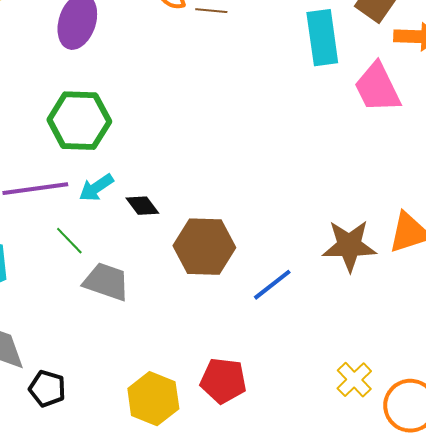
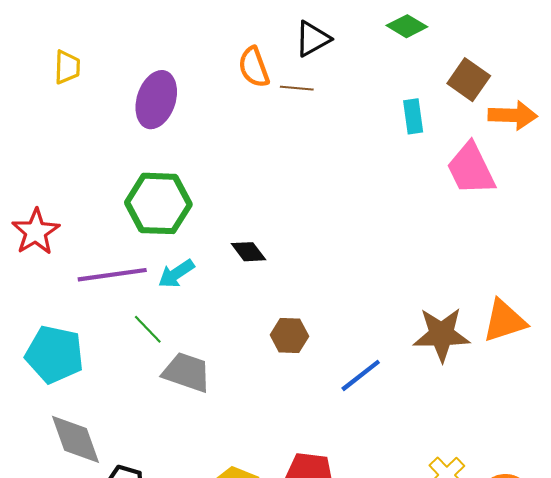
cyan rectangle: (322, 38) -> (413, 116), size x0.6
black diamond: (142, 206) -> (249, 252), moved
brown hexagon: (204, 247) -> (289, 336), size x0.6

